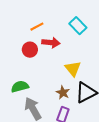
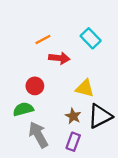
red circle: (30, 50) -> (35, 86), moved
yellow triangle: (73, 69) -> (85, 88), turned -36

